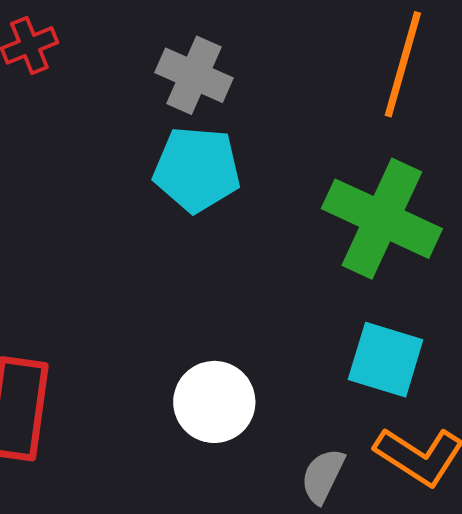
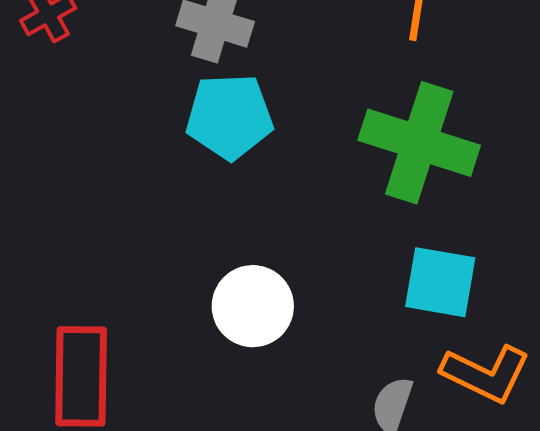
white circle: (214, 402) -> (253, 306), moved

